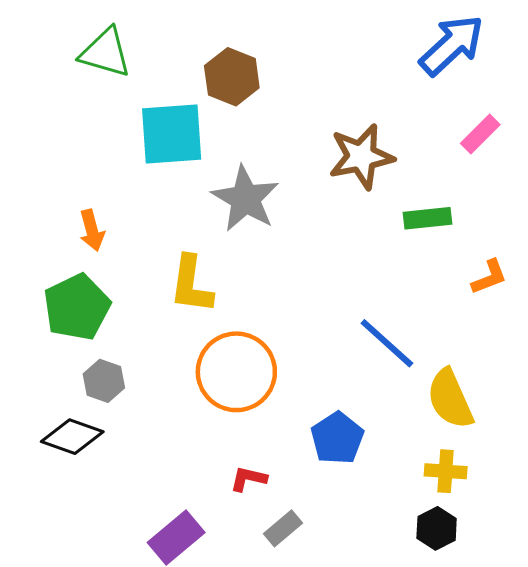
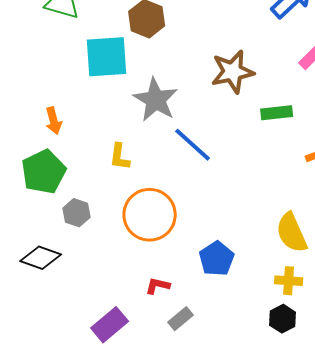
yellow L-shape: (191, 285) -> (120, 157), size x0.7
blue line: (387, 343) -> (193, 145), moved
gray hexagon: (104, 381) -> (77, 213), moved

